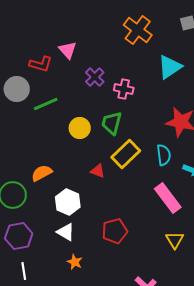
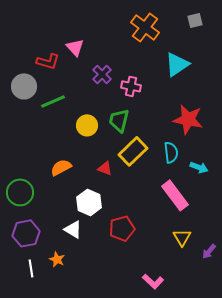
orange semicircle: (42, 173) -> (61, 167), moved
white hexagon: (68, 202) -> (89, 202), moved
orange star: (75, 262) -> (57, 259), moved

